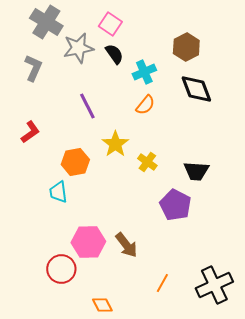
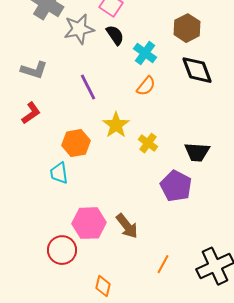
gray L-shape: (33, 68) -> (34, 70), moved, turned 84
cyan cross: (144, 72) -> (145, 53), turned -30
orange diamond: (102, 305) -> (103, 286), turned 40

